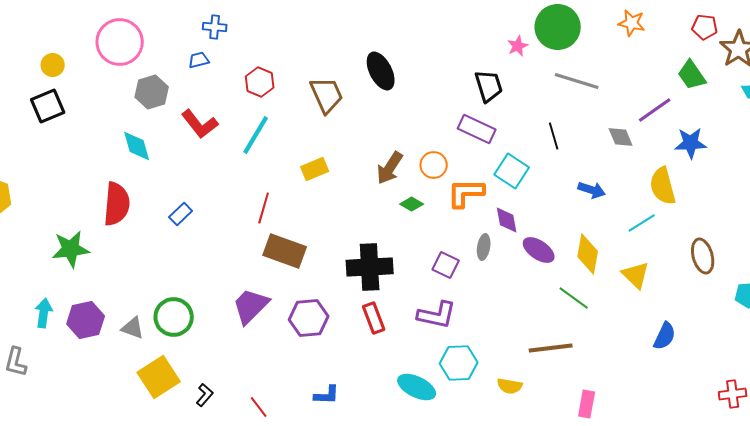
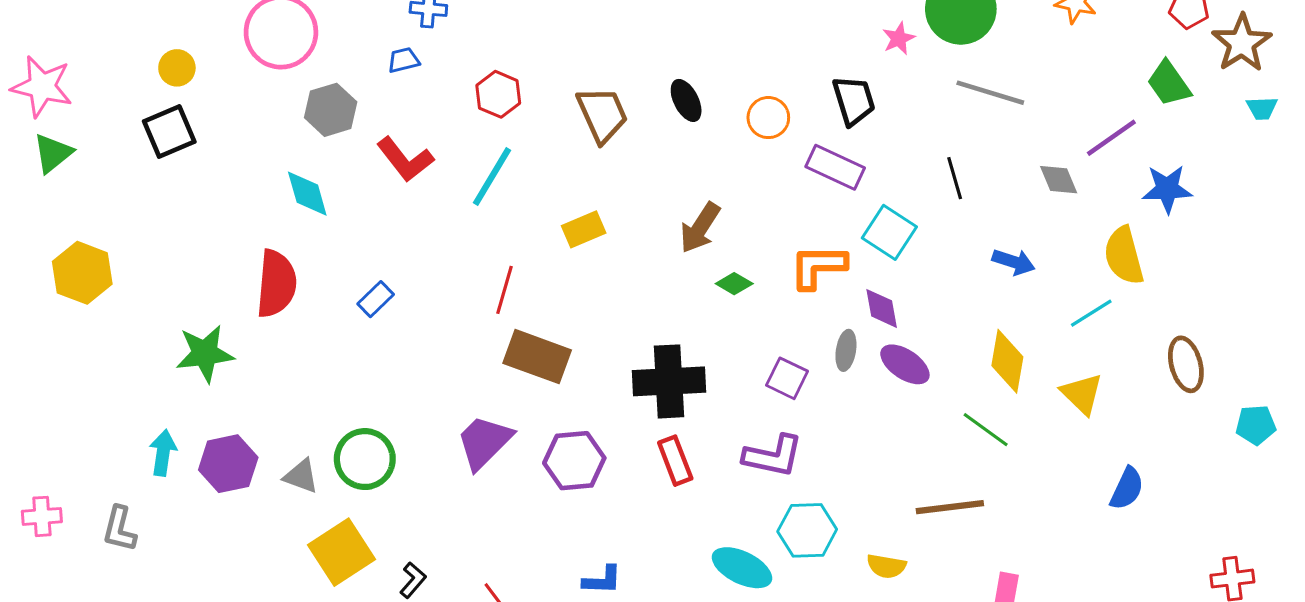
black ellipse: (381, 71) -> (686, 100), moved, size x0.7
orange circle: (434, 165) -> (768, 118), moved
purple ellipse: (539, 250) -> (905, 364), moved

